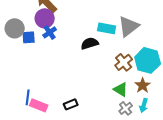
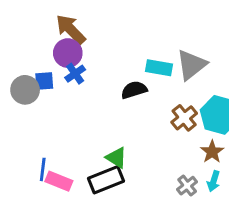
gray circle: (15, 28) -> (25, 90), moved
green triangle: (121, 89) -> (116, 158), moved
black rectangle: (71, 104) -> (106, 180), size x1.6

